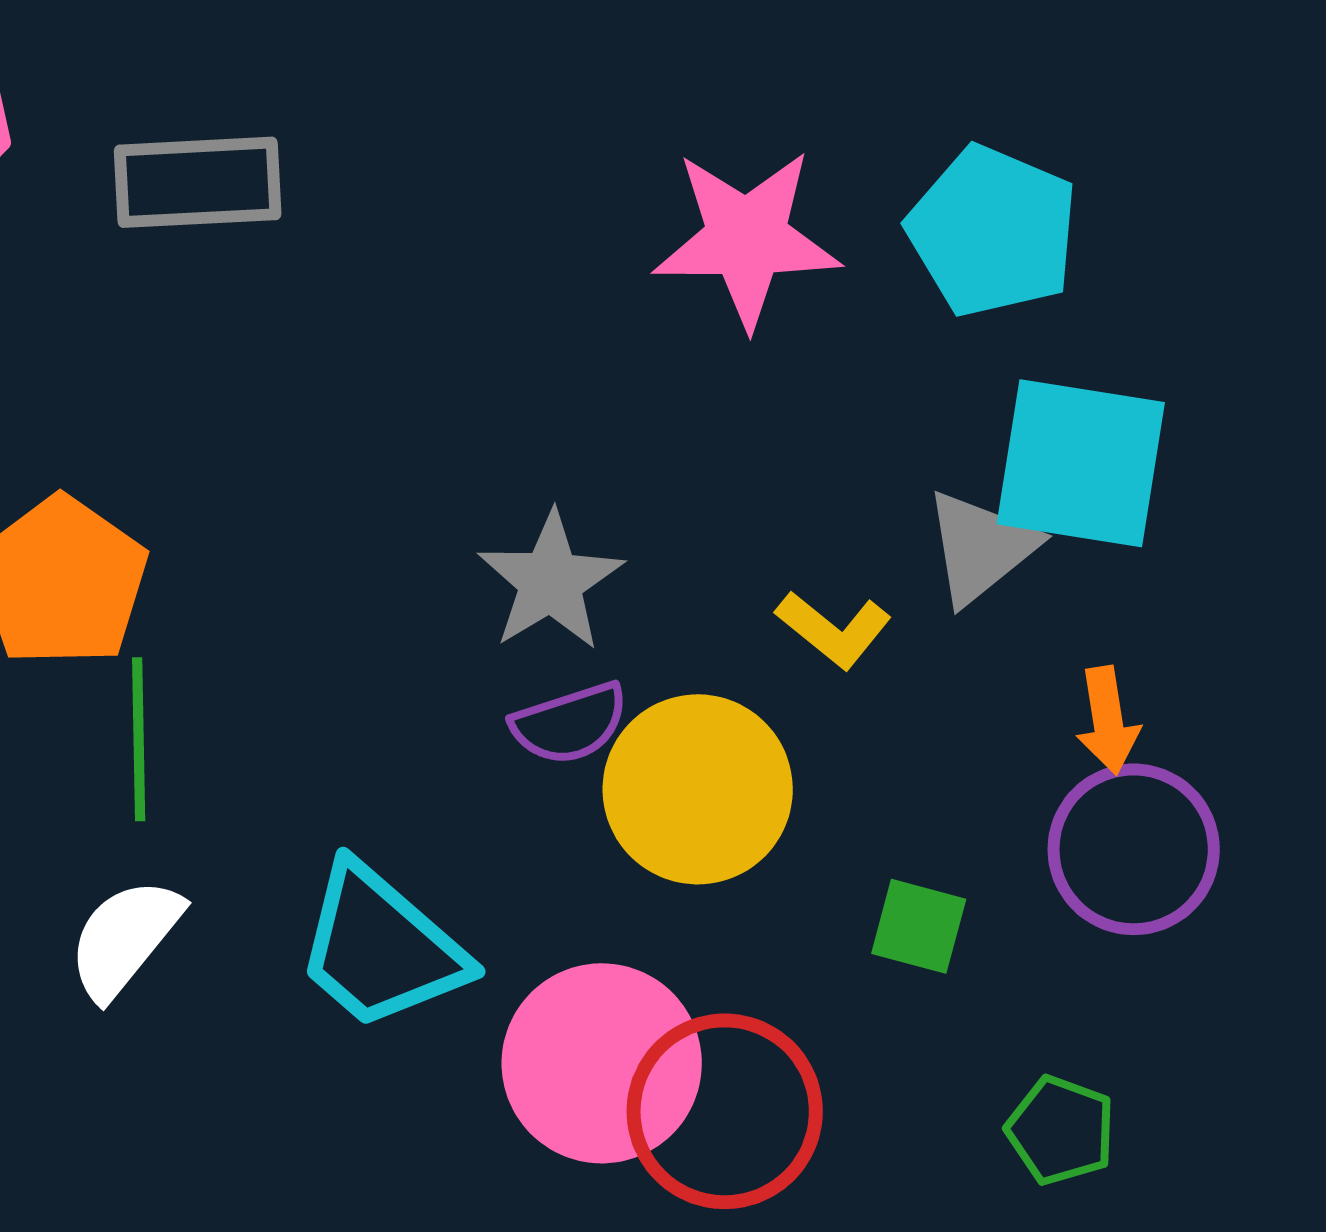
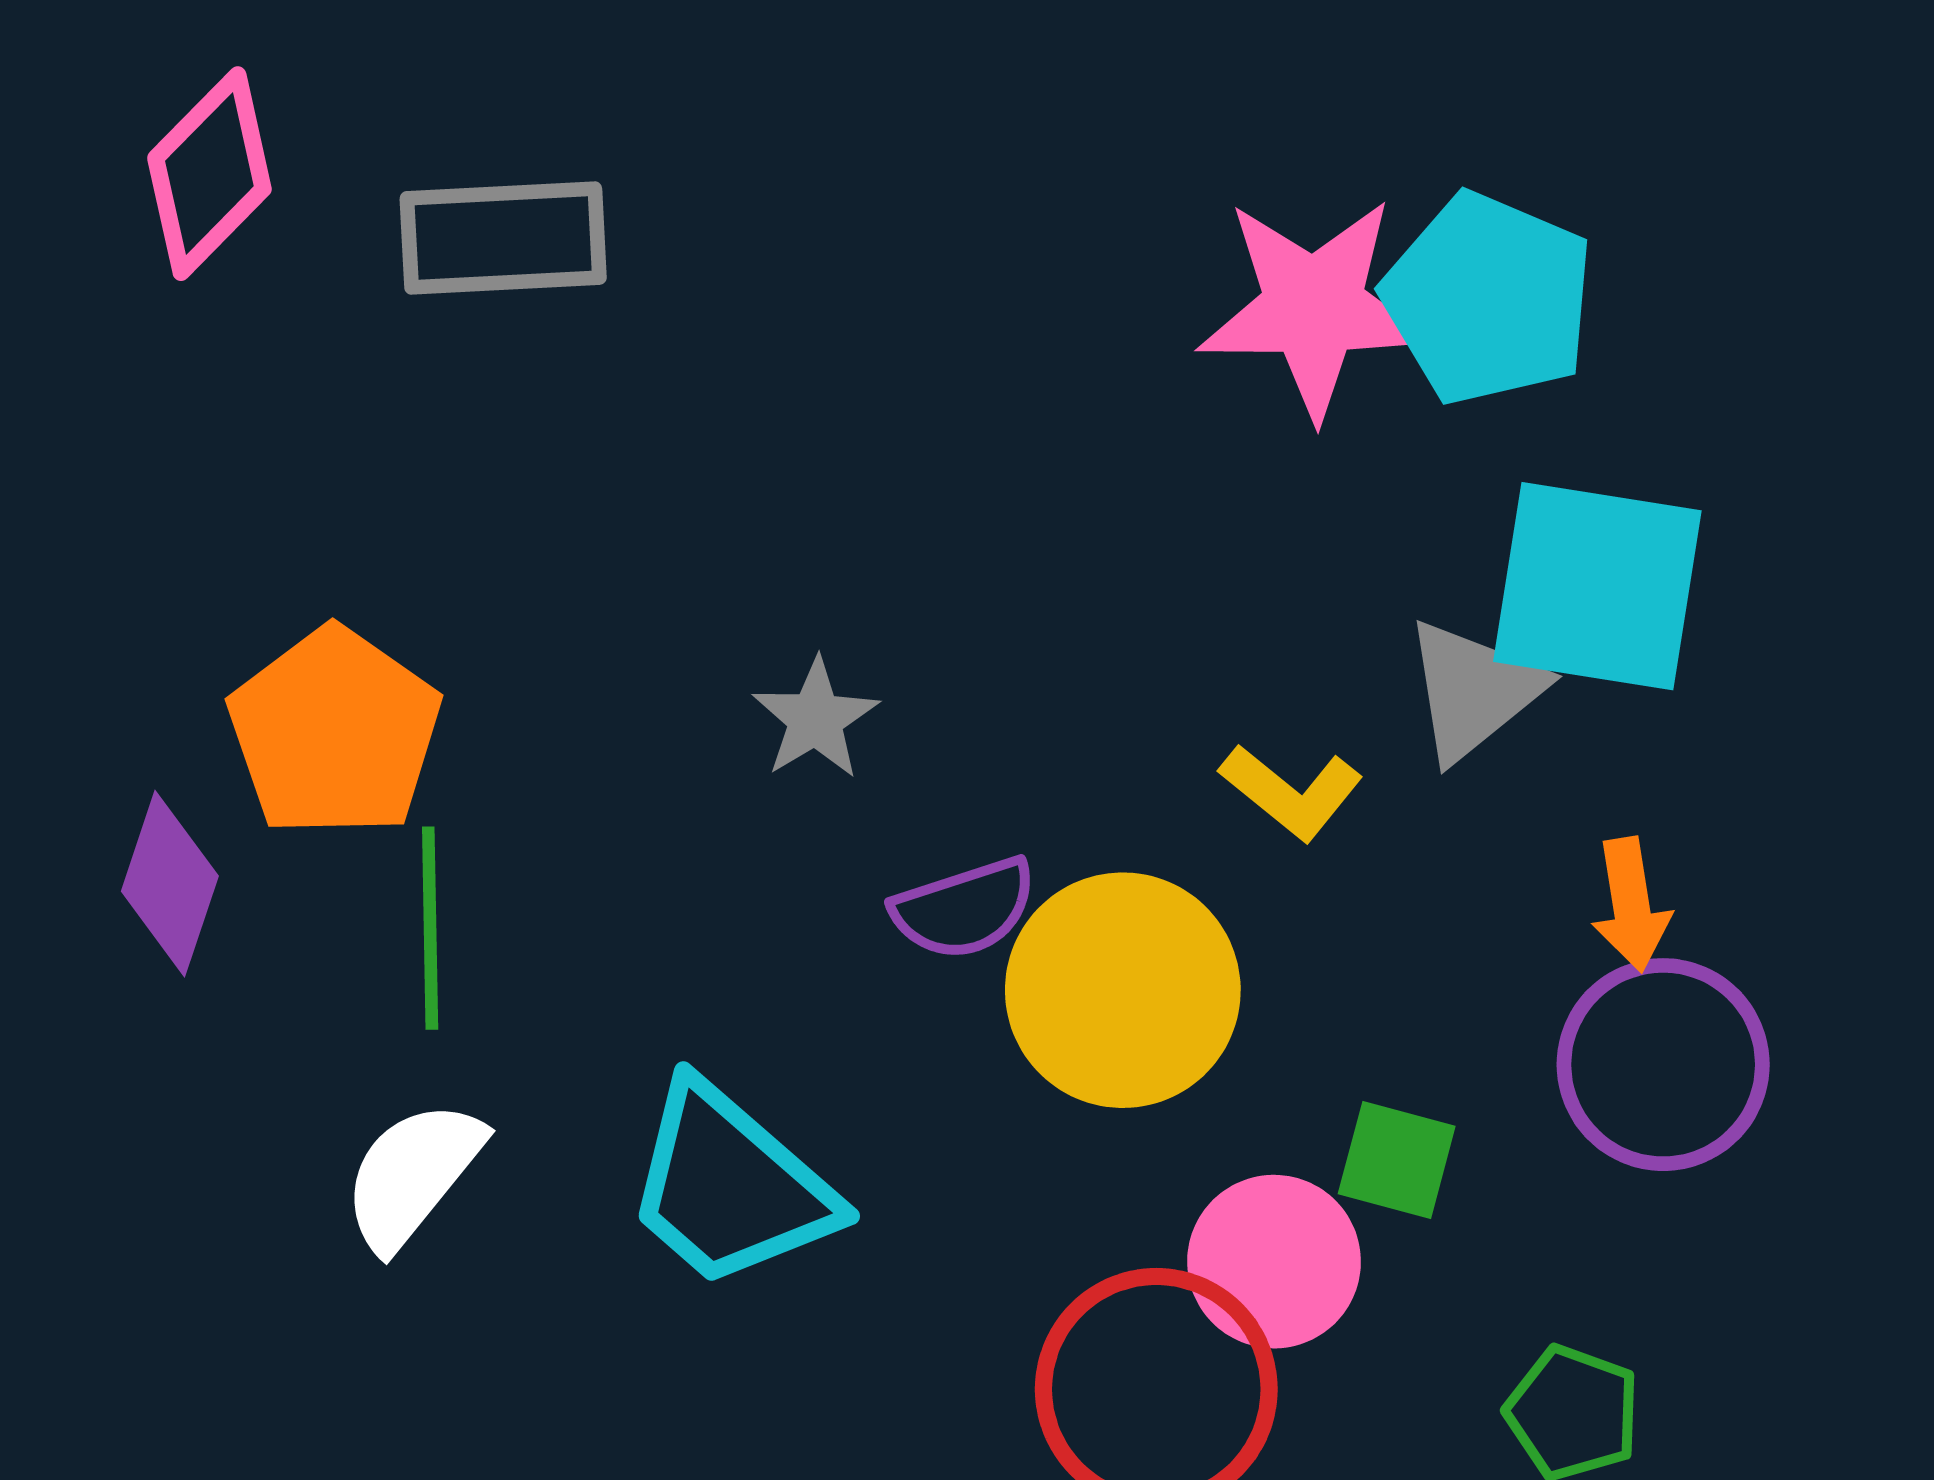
pink star: (747, 238) -> (1314, 307), moved
gray star: (551, 581) -> (815, 719), moved, size x0.7
pink circle: (602, 1063) -> (1274, 1262), moved, size x0.7

